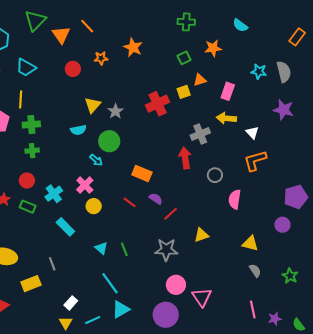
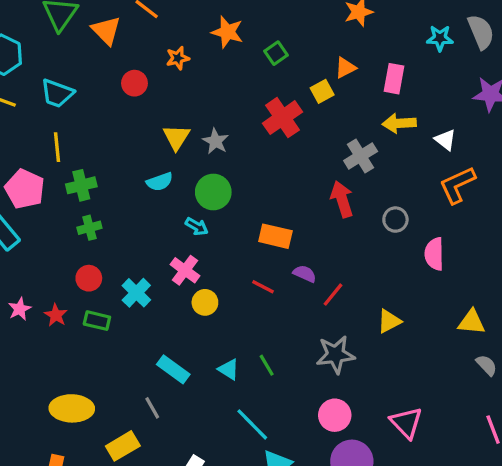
green square: (184, 58) -> (276, 53), moved
cyan rectangle: (65, 227) -> (173, 369), moved
pink circle: (176, 285) -> (335, 415), moved

